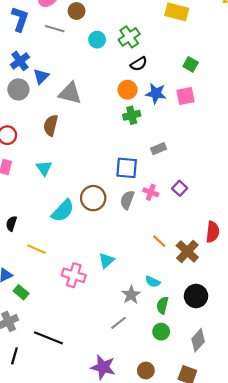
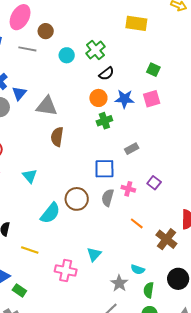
brown semicircle: (51, 125) -> (57, 137), moved
orange line: (159, 241) -> (137, 223), moved

